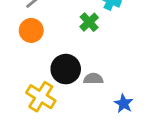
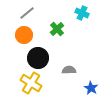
green cross: (89, 22) -> (57, 29), moved
black circle: (66, 69) -> (38, 58), moved

